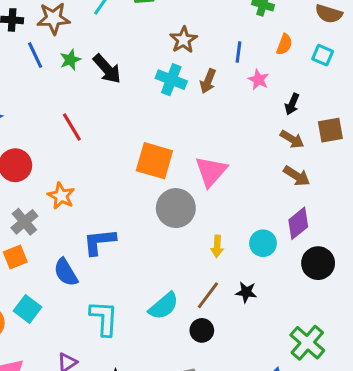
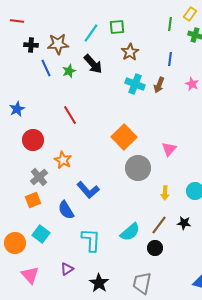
brown star: (183, 40) -> (130, 52), moved
blue line: (239, 52) -> (170, 59), moved
black arrow: (107, 69) -> (93, 64), moved
orange square: (154, 161) -> (124, 137), turned 30
pink triangle: (211, 171) -> (169, 149), moved, size x0.7
blue L-shape: (99, 242) -> (88, 190), turned -125

